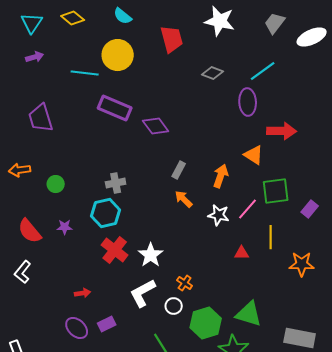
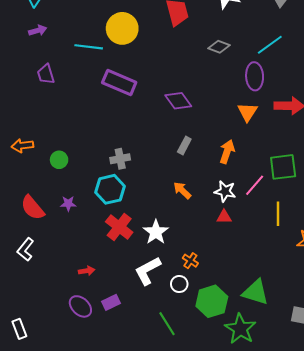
purple trapezoid: (41, 118) -> (46, 74), moved, size x0.7
purple diamond: (156, 126) -> (178, 101), moved
orange triangle: (254, 155) -> (247, 112), moved, turned 30
orange arrow: (184, 199) -> (182, 190), moved
red triangle: (242, 253) -> (224, 217), moved

